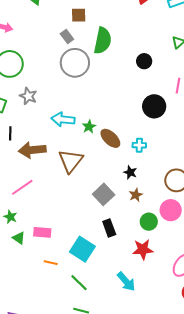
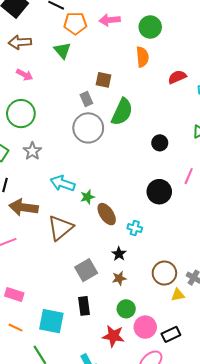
pink circle: (171, 210) -> (145, 327), moved
cyan square: (82, 249) -> (51, 321), turned -35

